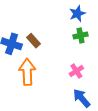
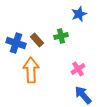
green cross: (81, 35) -> (61, 36), moved

